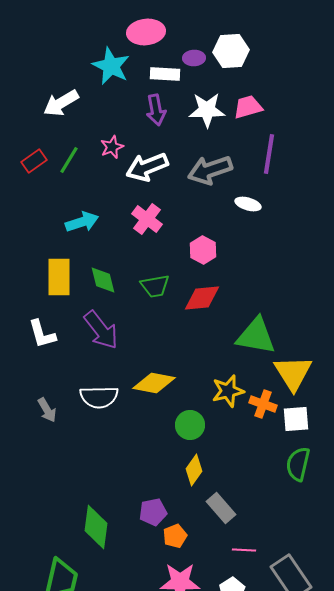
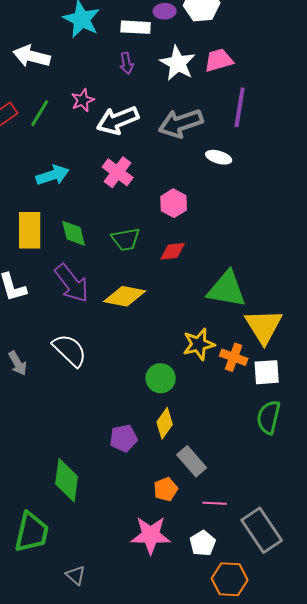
white arrow: (61, 103) -> (32, 56), turned 45
purple arrow: (156, 110) -> (127, 63), size x0.7
white star: (207, 110) -> (178, 63), turned 30
red diamond: (202, 298) -> (173, 251), size x0.7
yellow diamond: (154, 383) -> (125, 296), moved
white semicircle: (99, 397) -> (70, 350), turned -135
purple pentagon: (153, 512) -> (124, 438), moved
orange pentagon: (175, 536) -> (166, 489), moved

